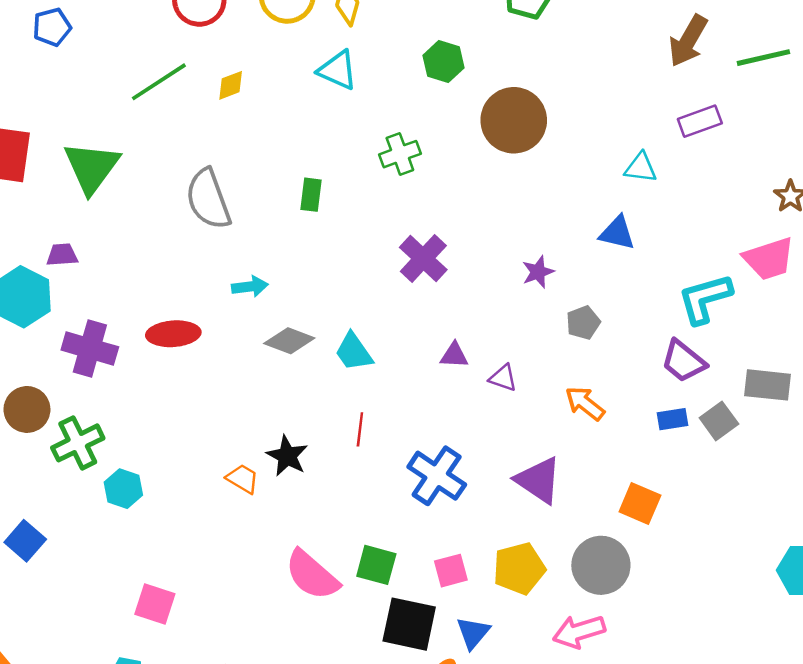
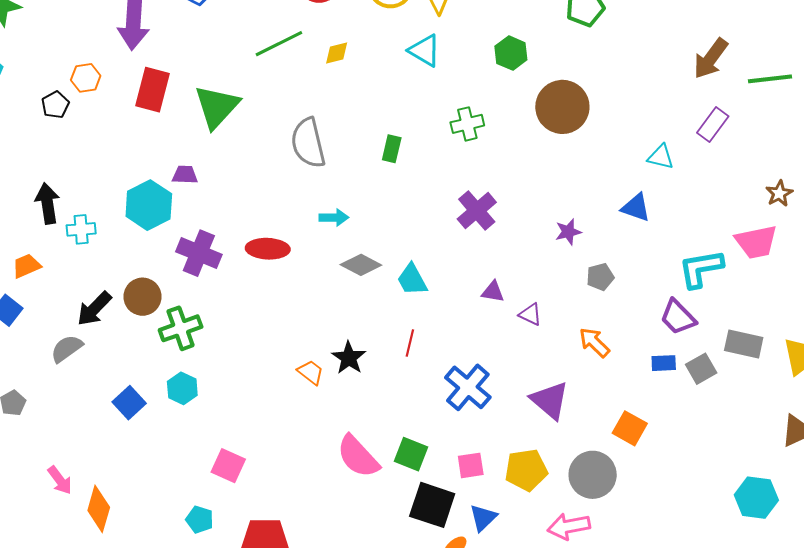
purple rectangle: (700, 121) -> (713, 125), turned -40
cyan hexagon: (123, 489) -> (182, 388), moved

